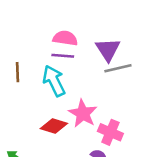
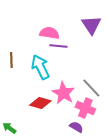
purple triangle: (108, 49) -> (91, 25), moved
purple line: (63, 56) -> (58, 46), moved
gray line: (118, 68) -> (91, 88), moved, turned 60

